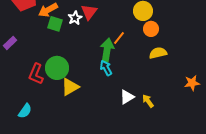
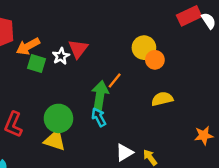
orange circle: (151, 29) -> (155, 60), moved
green circle: (57, 68) -> (58, 118), moved
yellow triangle: (70, 87) -> (55, 140), turned 48

